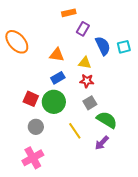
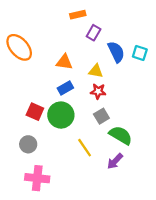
cyan square: (124, 47) -> (140, 53), turned 32
gray circle: (36, 127) -> (28, 144), moved
pink cross: (33, 158) -> (37, 178), turned 35

